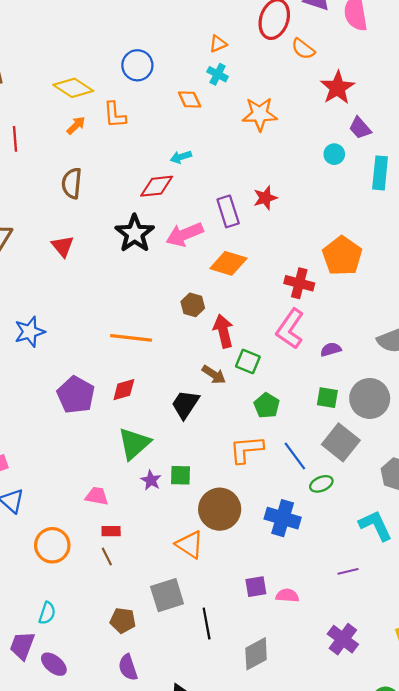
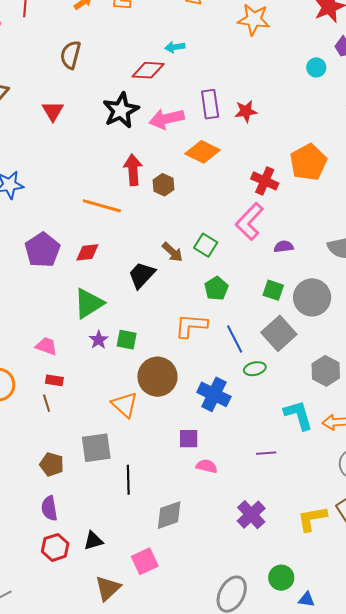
red star: (265, 198) -> (246, 111), moved
red arrow: (223, 331) -> (133, 170), moved
purple square: (256, 587) -> (189, 439), moved

